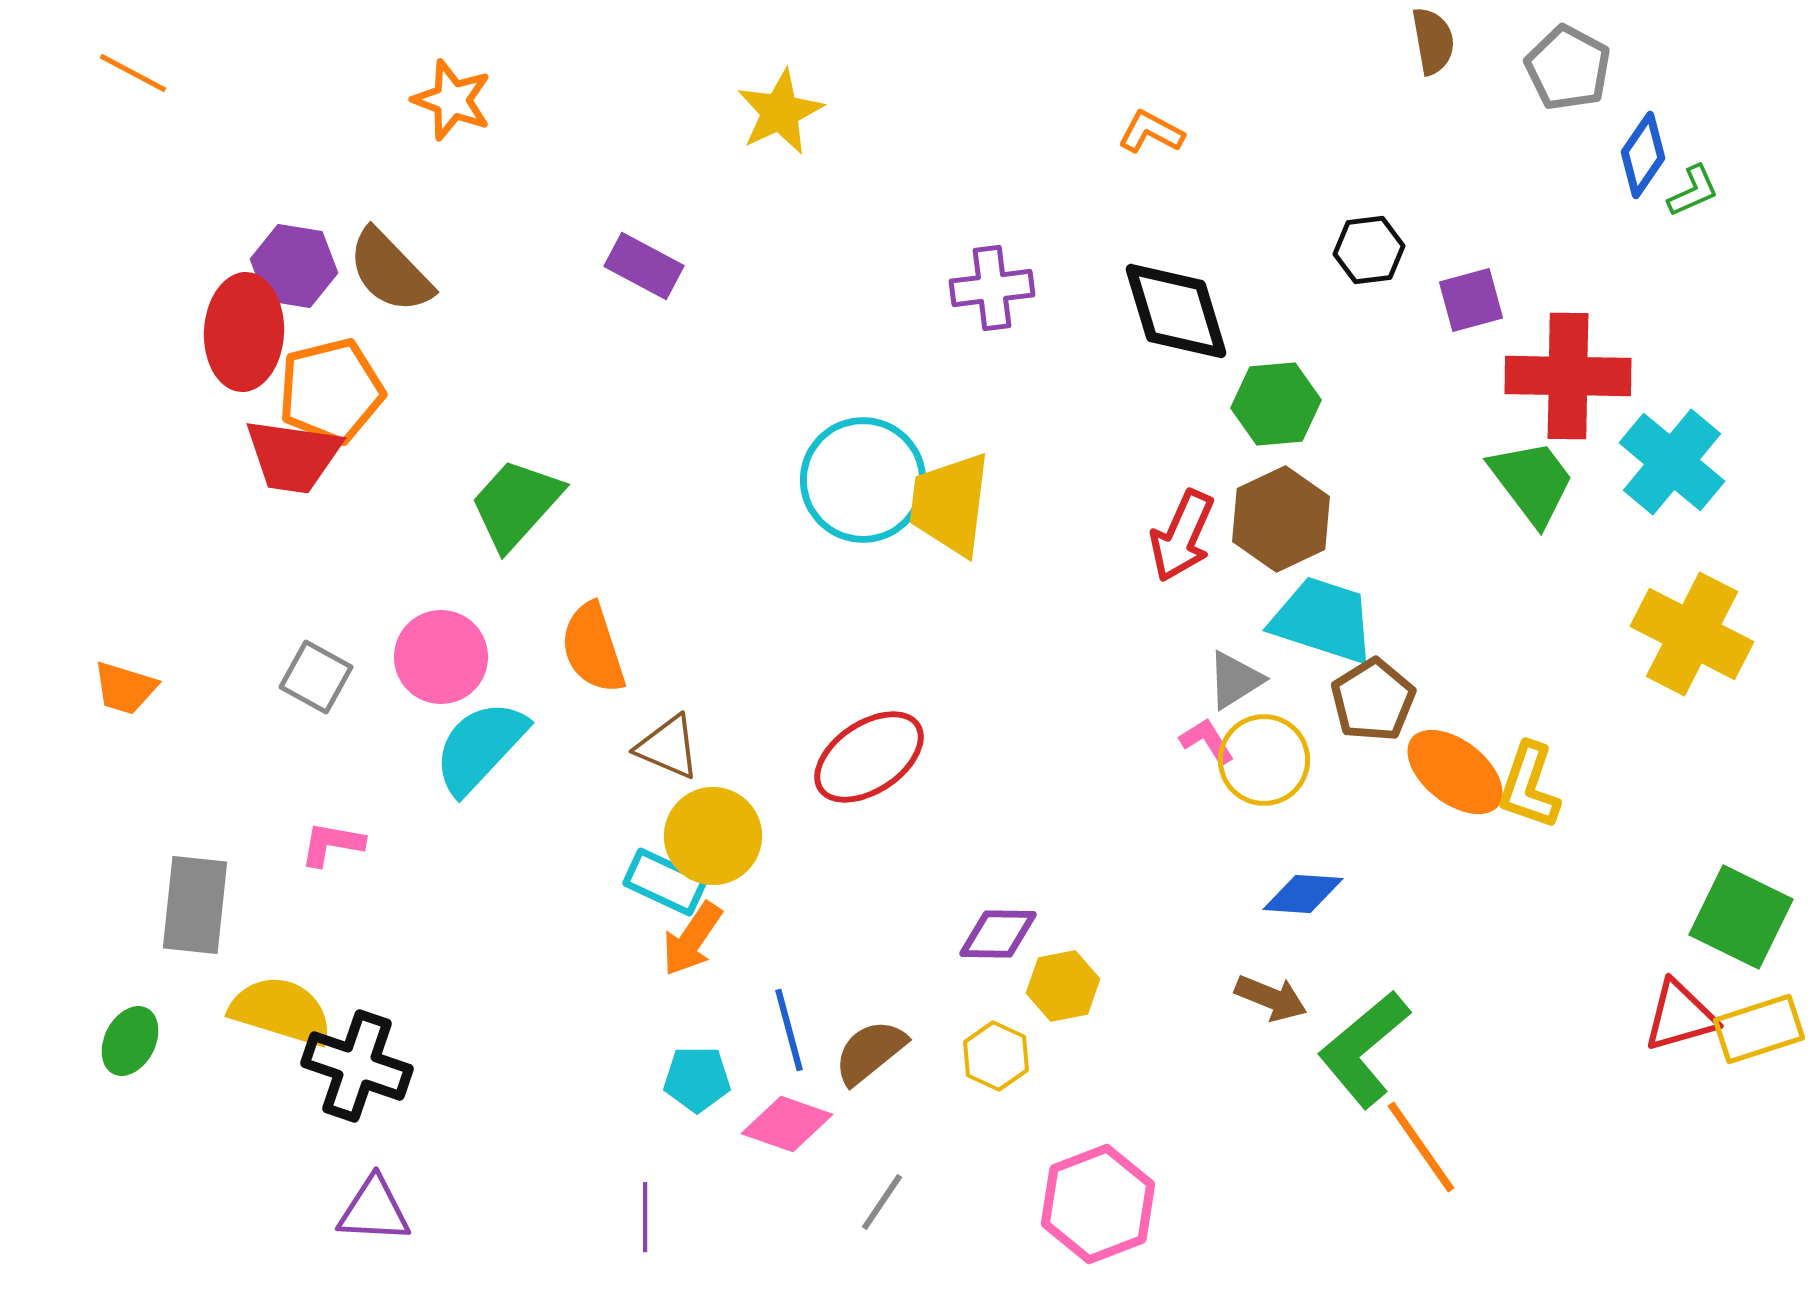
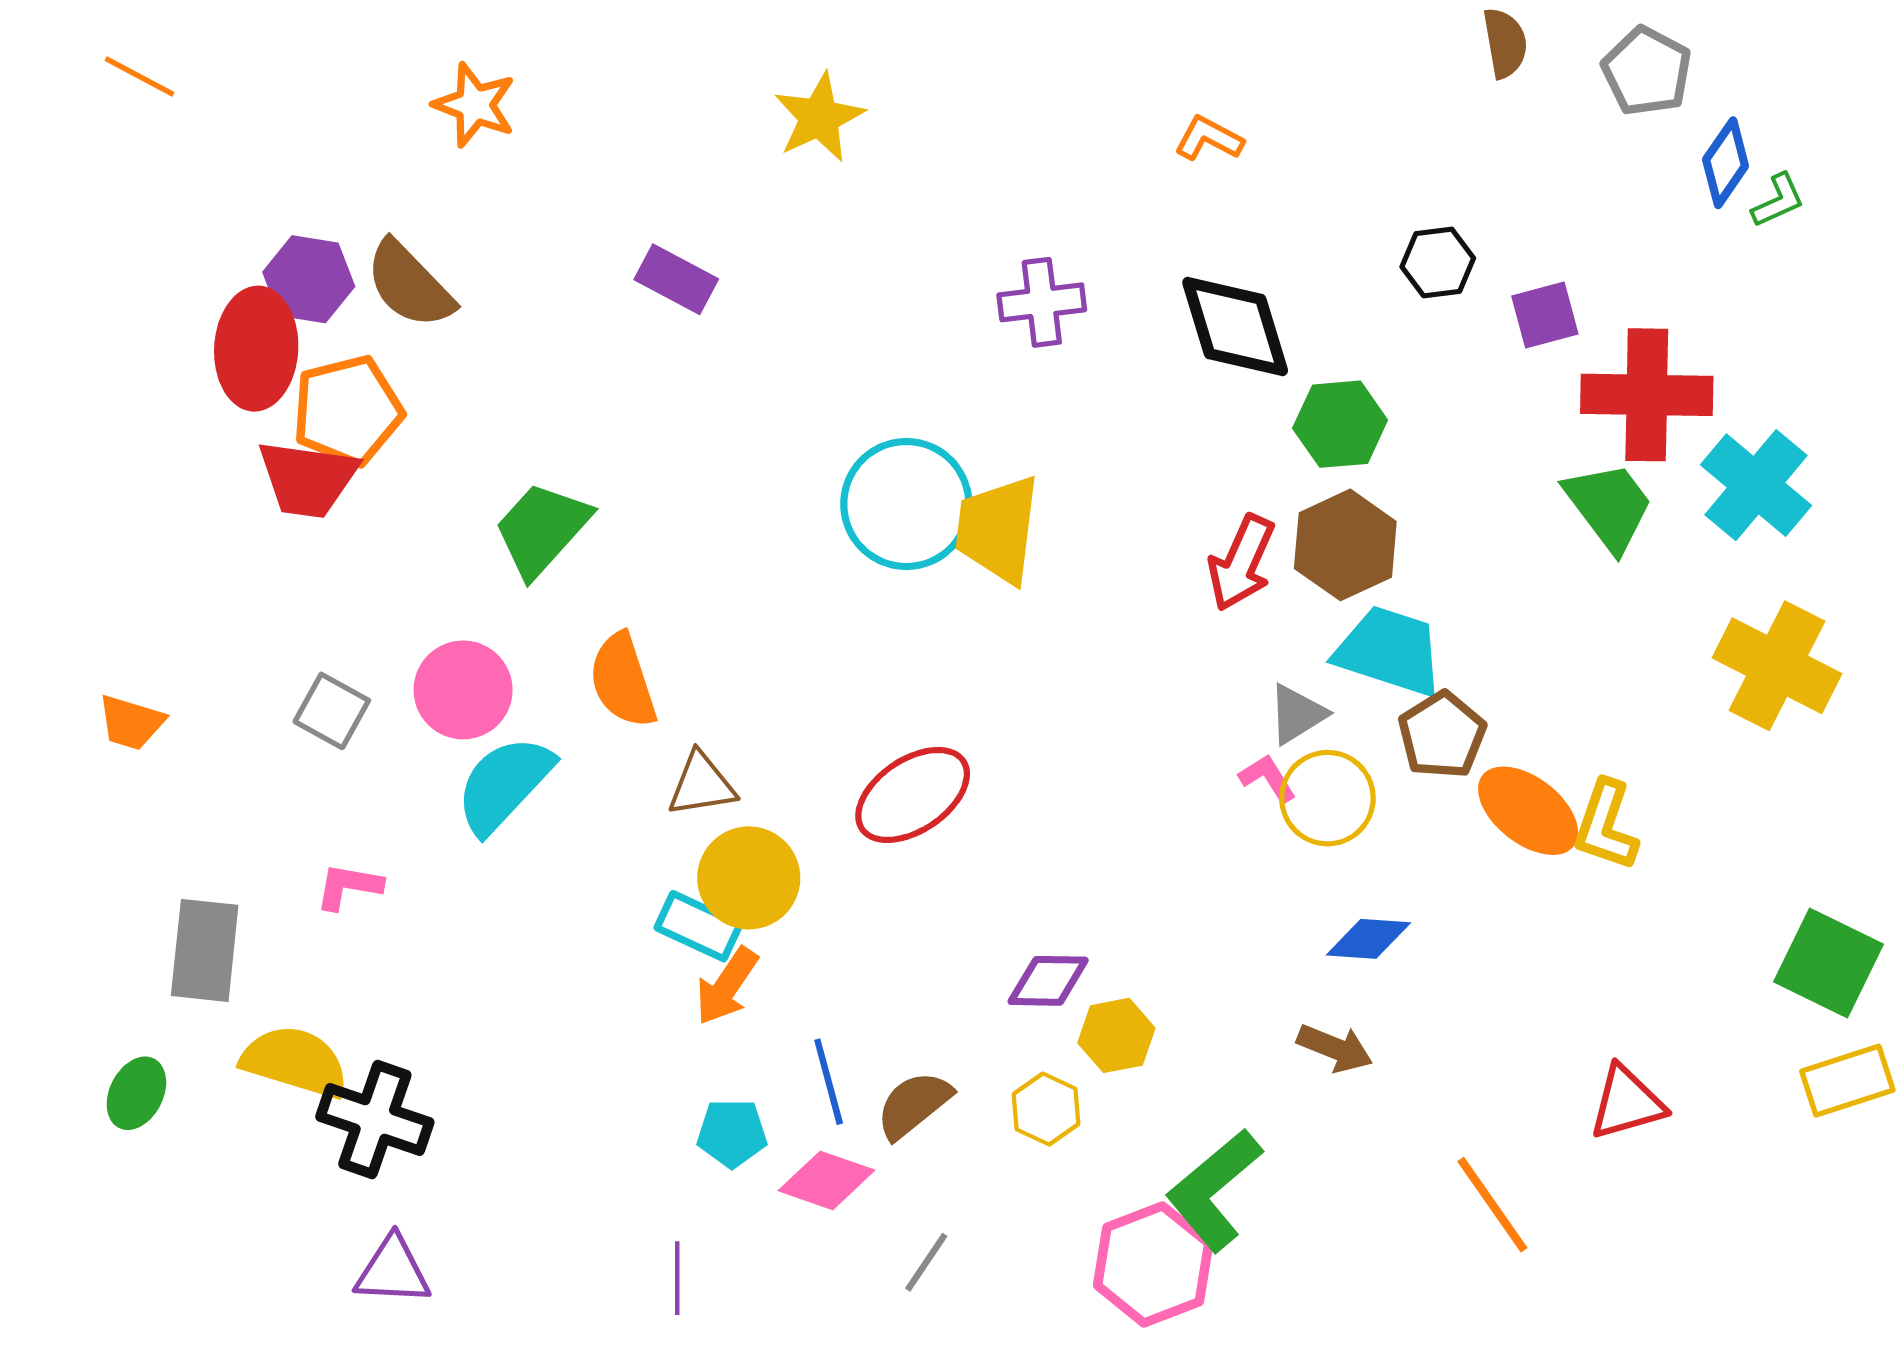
brown triangle: (668, 747) -> (702, 784), turned -32
red triangle: (1680, 1016) -> (1627, 1103), moved
green L-shape: (1364, 1049) -> (1214, 1190), moved

